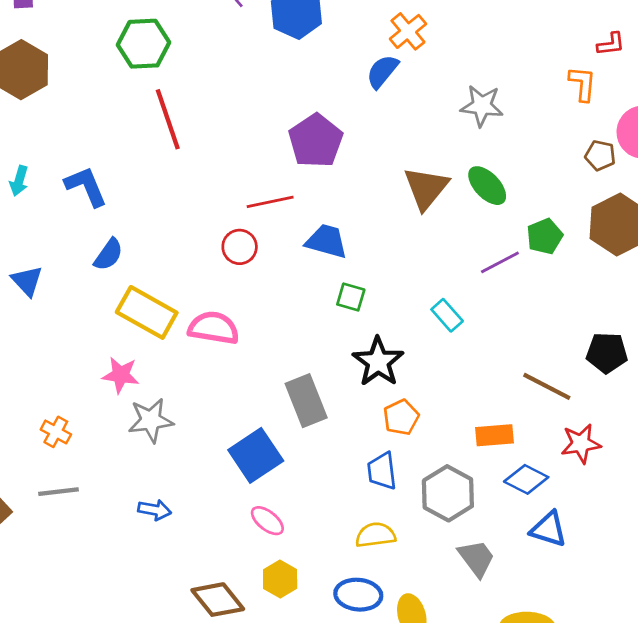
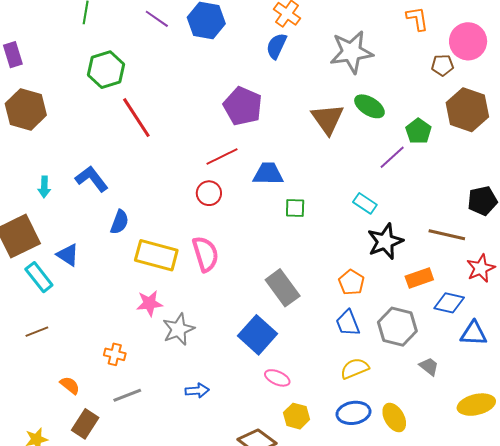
gray star: (482, 106) -> (352, 52), size x1.4
pink semicircle: (214, 328) -> (205, 254), turned 78
black star: (378, 362) -> (385, 241), moved, turned 30
gray trapezoid: (477, 558) -> (429, 366), size x0.7

